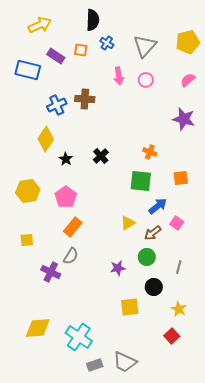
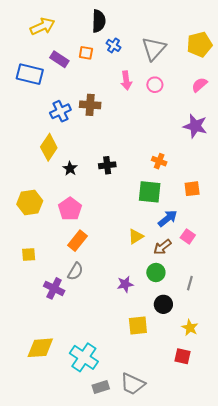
black cross: (101, 156) -> (107, 165), turned 35
red square: (172, 336) -> (182, 356), turned -35

